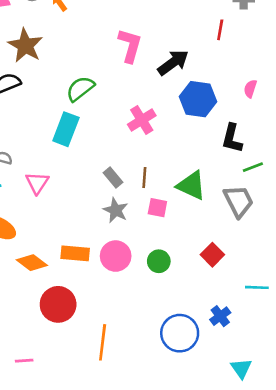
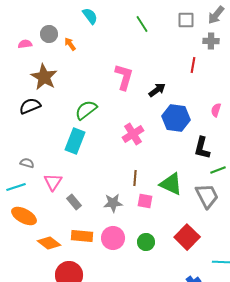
black arrow: (173, 63) -> (157, 90), size x0.7
gray rectangle: (113, 178) -> (74, 202), moved
gray star: (116, 210) -> (113, 203), turned -30
red square: (212, 255) -> (187, 237), size x1.4

